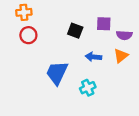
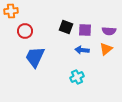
orange cross: (24, 12) -> (11, 11), moved
purple square: (104, 24) -> (85, 30), moved
blue trapezoid: (57, 73) -> (35, 57), moved

